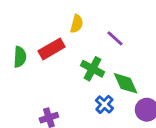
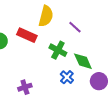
yellow semicircle: (77, 24) -> (46, 16), size x1.5
red rectangle: (52, 49) -> (27, 35), turned 54

